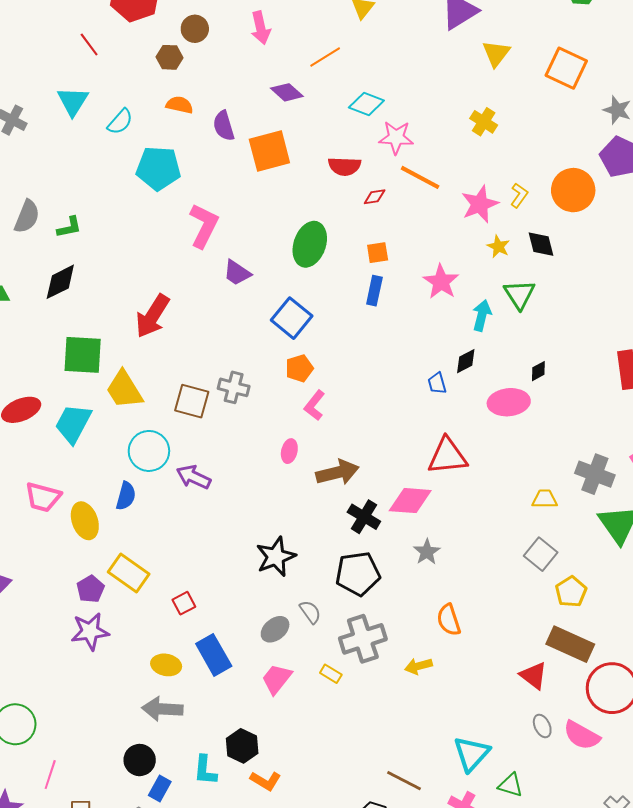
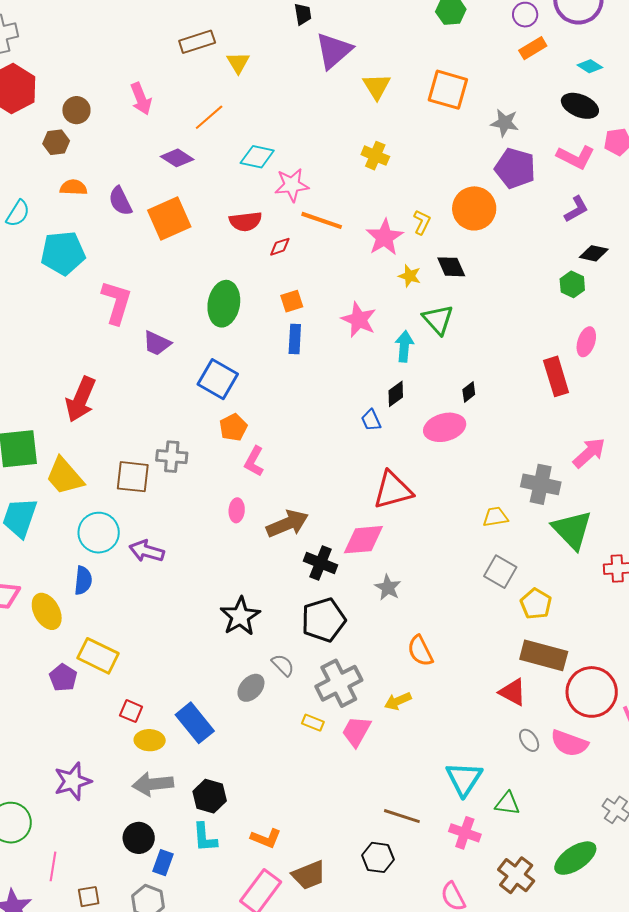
red square: (184, 603) -> (131, 711), moved, turned -30
purple star: (90, 631) -> (73, 781), moved
pink trapezoid: (277, 679) -> (356, 731), moved
black hexagon: (242, 746) -> (210, 796), moved

